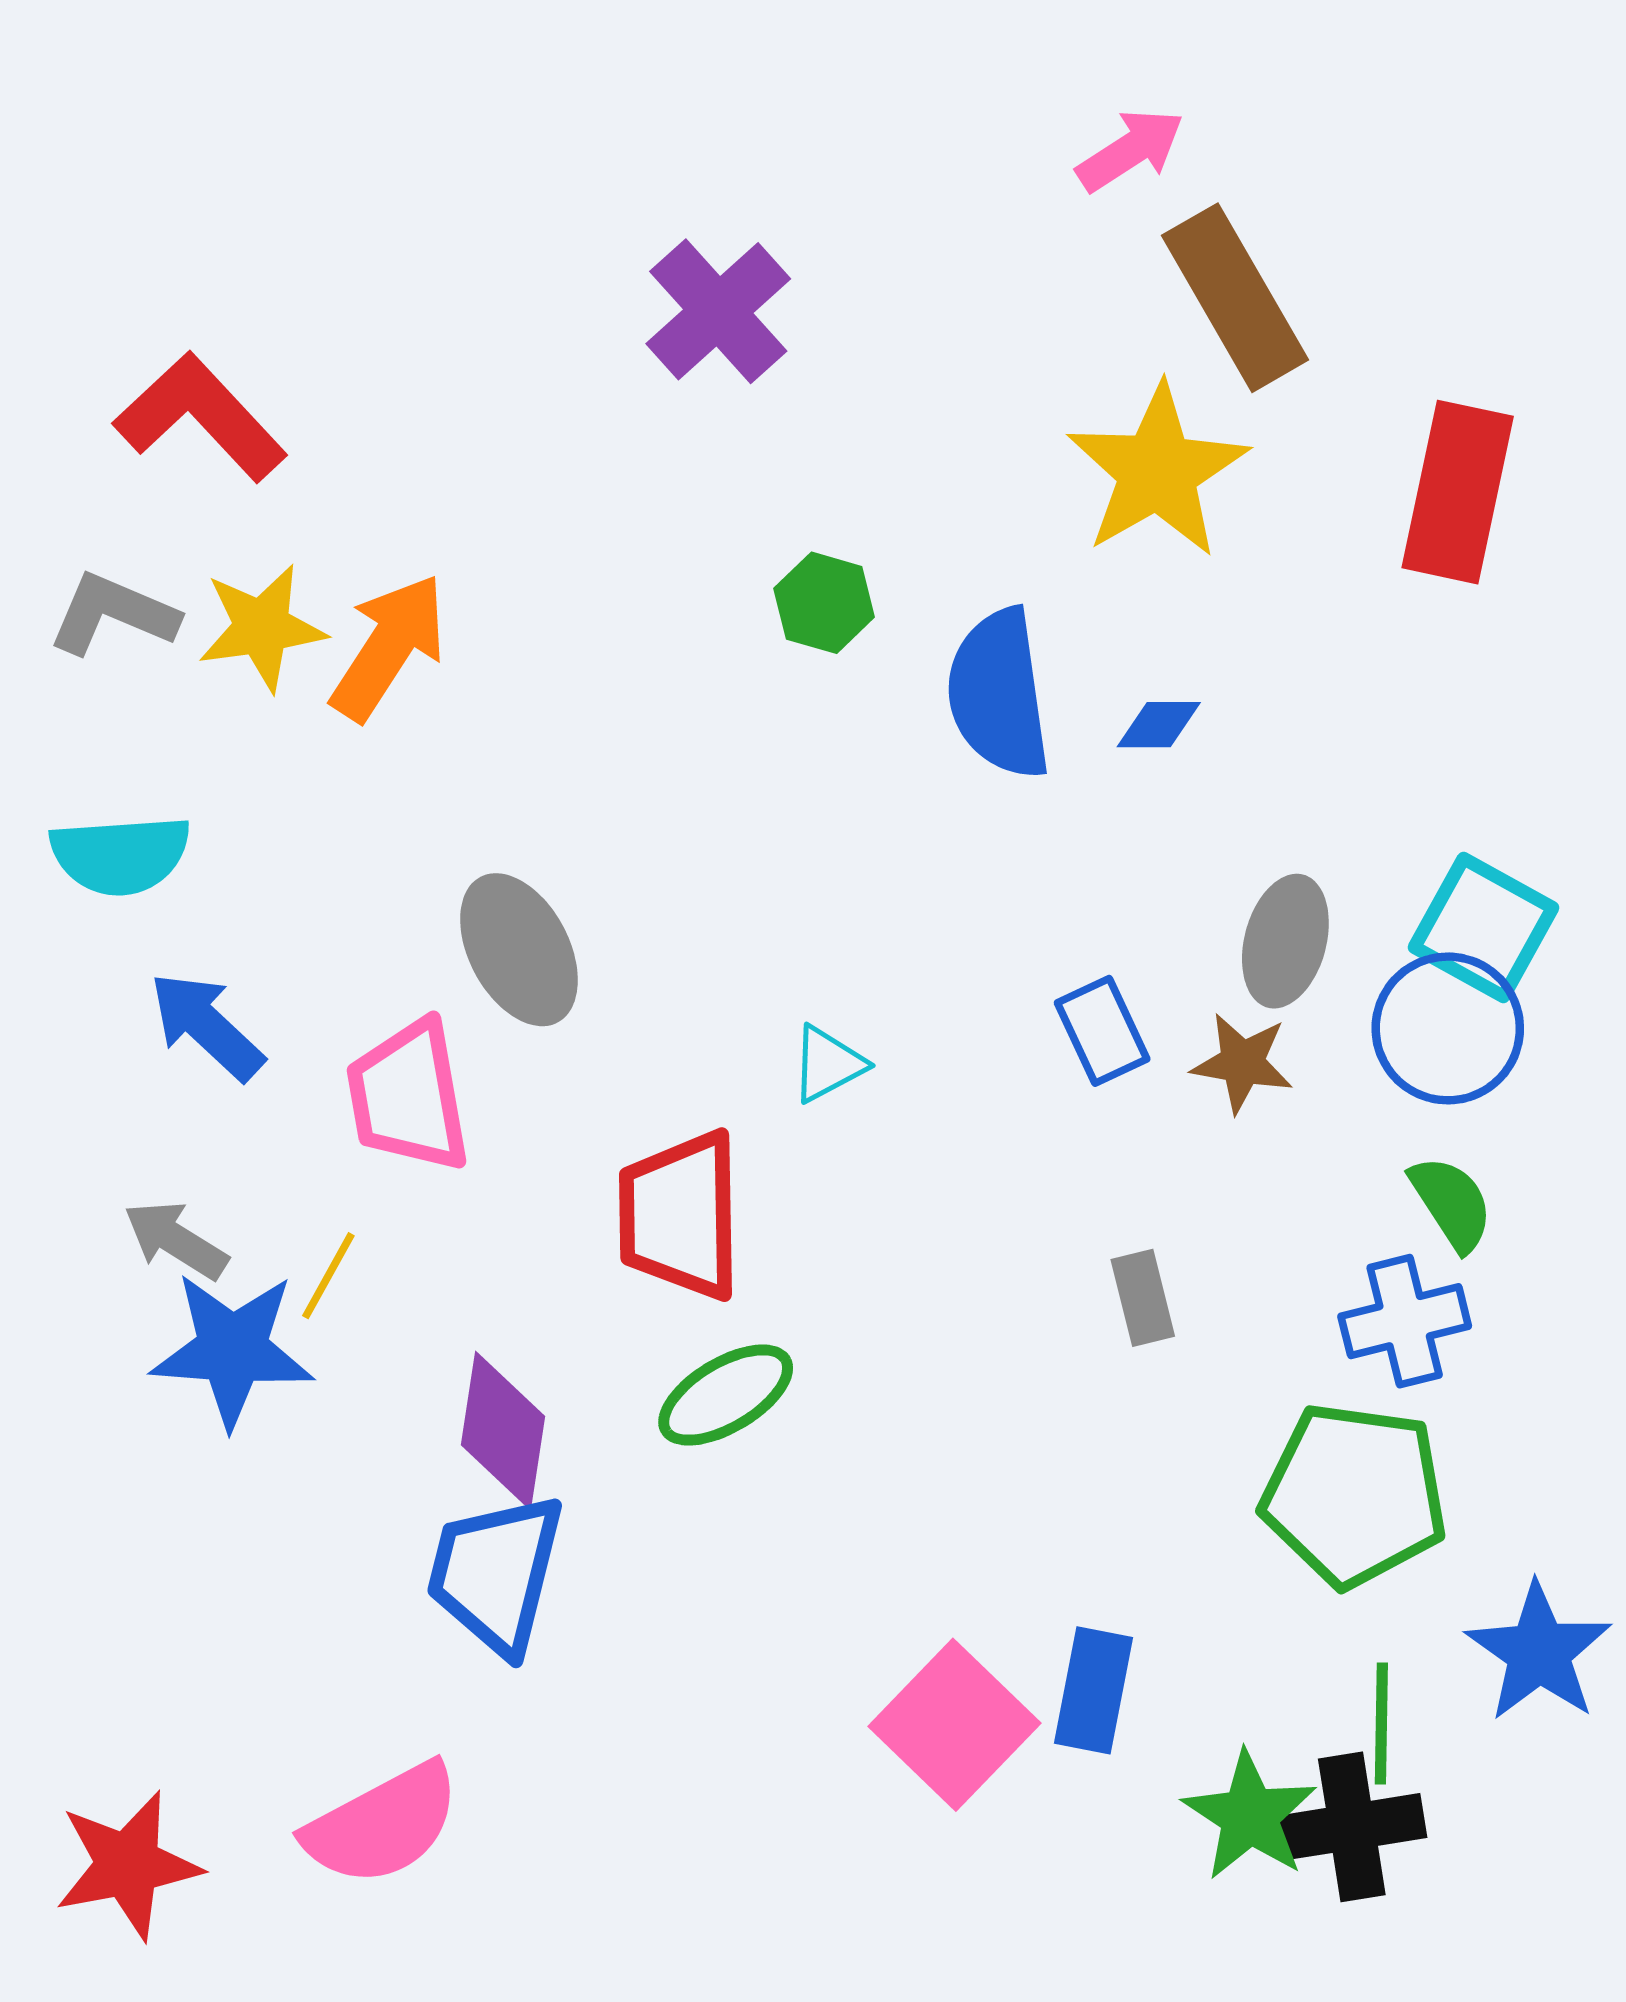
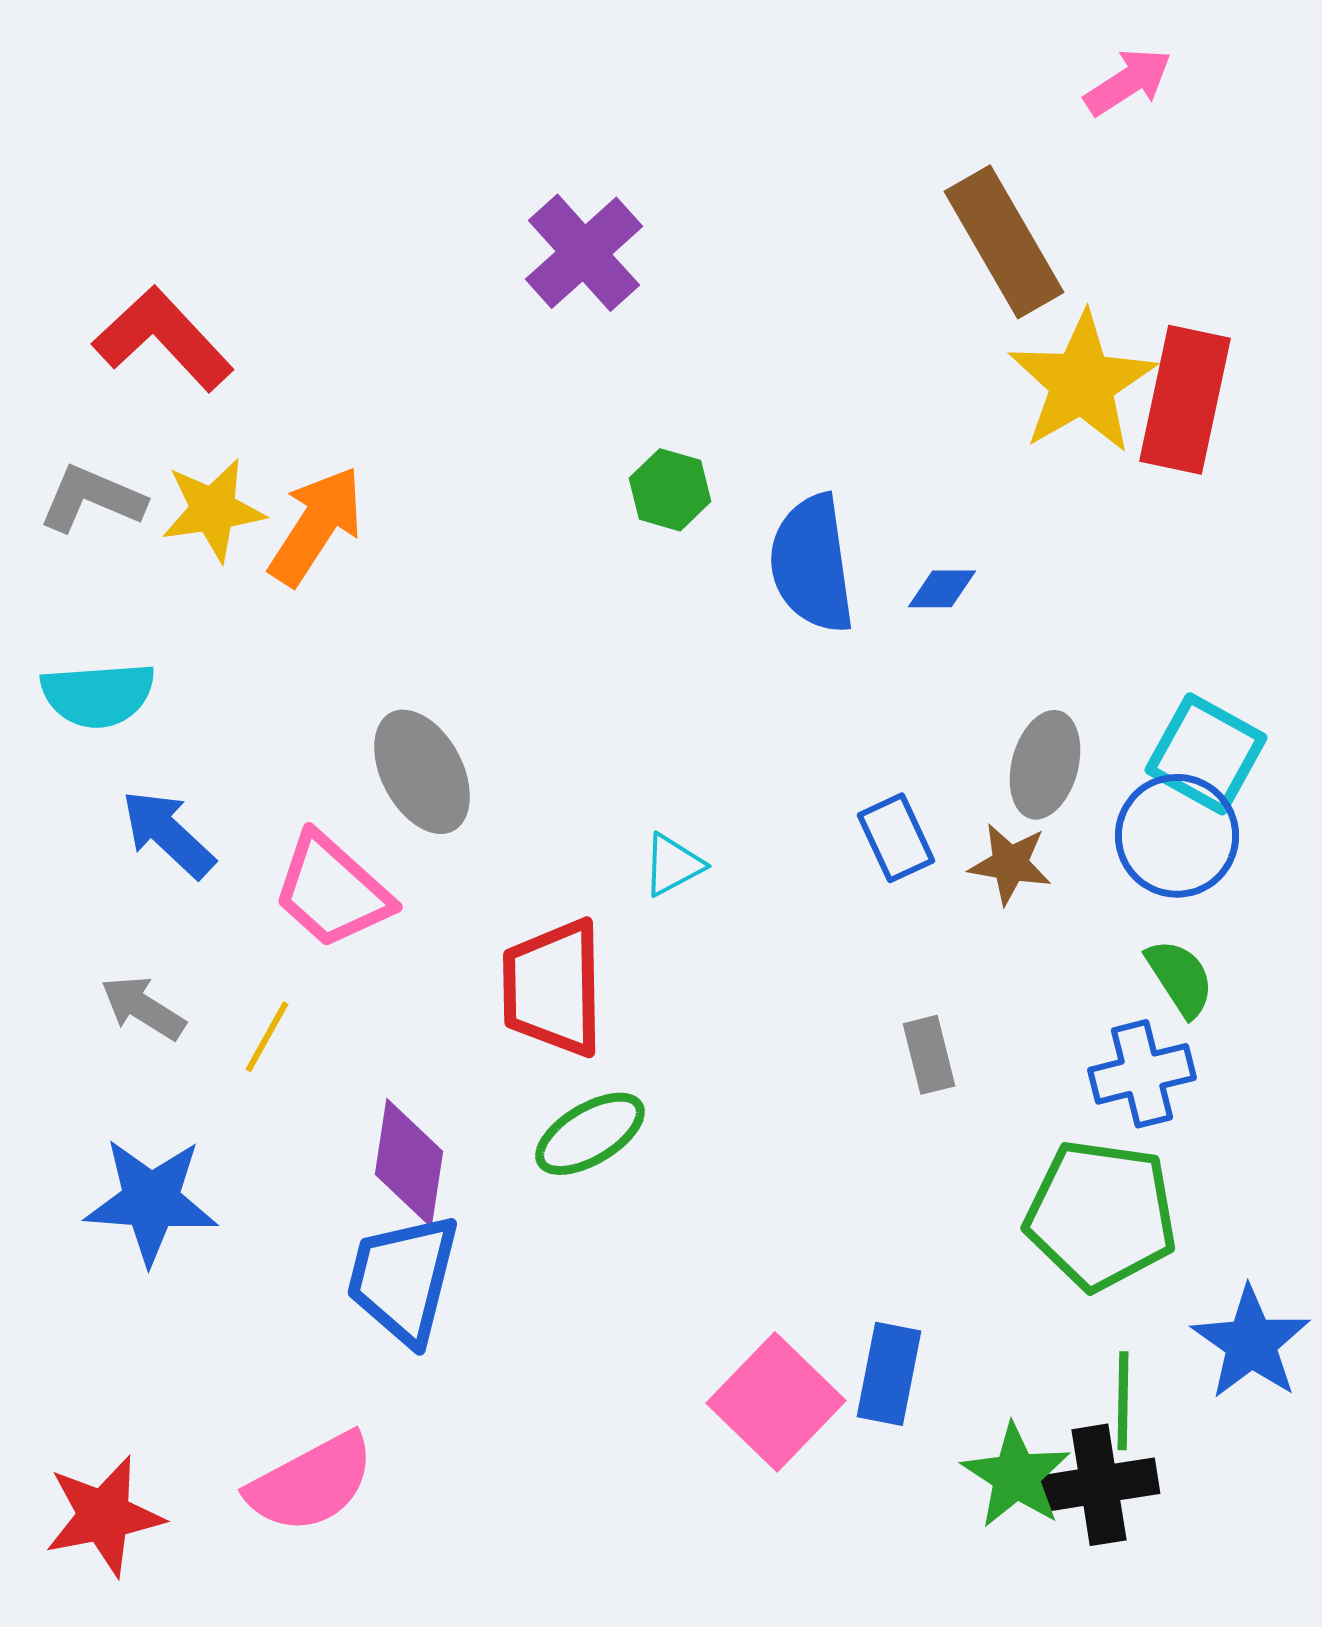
pink arrow: (1130, 150) -> (1128, 82), moved
yellow star: (1157, 471) -> (1082, 383), moved
pink trapezoid: (408, 1096) -> (332, 891), turned -38
blue star: (232, 1350) -> (151, 1201), moved

